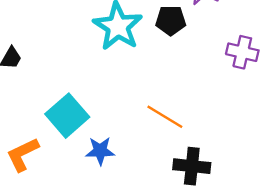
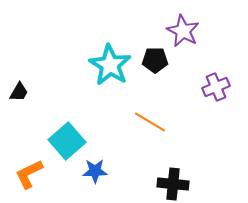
purple cross: (242, 52) -> (216, 87), turned -36
orange line: (165, 117) -> (150, 122), moved

